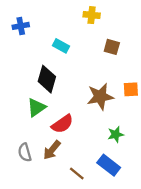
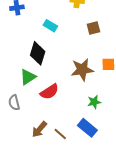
brown square: (112, 47) -> (93, 28), turned -32
brown arrow: (52, 150) -> (39, 129), moved
gray semicircle: (25, 152) -> (14, 103), moved

